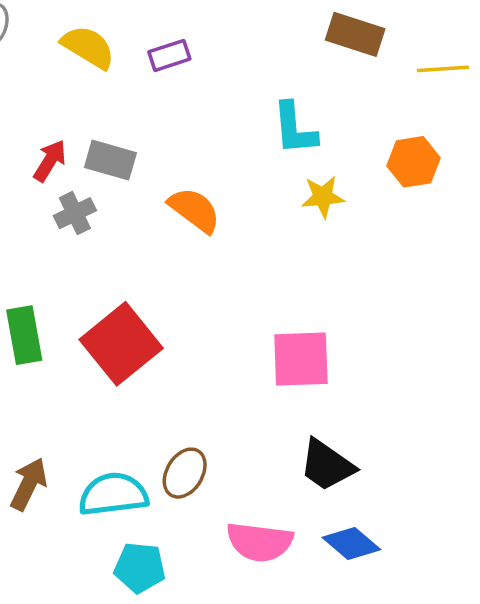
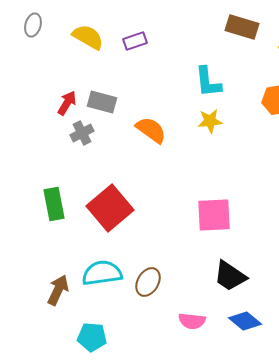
yellow star: (323, 197) -> (210, 121), moved
cyan semicircle: (113, 494) -> (102, 273), moved
pink semicircle: (260, 542) -> (192, 321), size x0.7
cyan pentagon: (140, 568) -> (92, 337), moved

